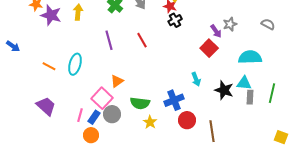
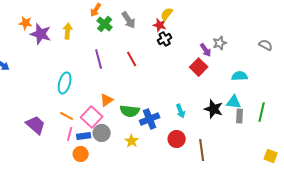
gray semicircle: (268, 24) -> (266, 45), moved
cyan semicircle: (250, 57) -> (240, 76), size x0.7
orange line: (49, 66) -> (67, 116), moved
cyan arrow: (196, 79) -> (181, 111), moved
blue cross: (174, 100) -> (150, 119), moved
green semicircle: (140, 103) -> (130, 111), moved
blue rectangle: (94, 117) -> (84, 136), turned 48
yellow star: (150, 122) -> (132, 141), moved

